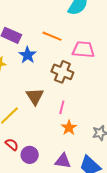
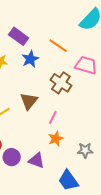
purple triangle: (63, 161) -> (36, 161), moved

